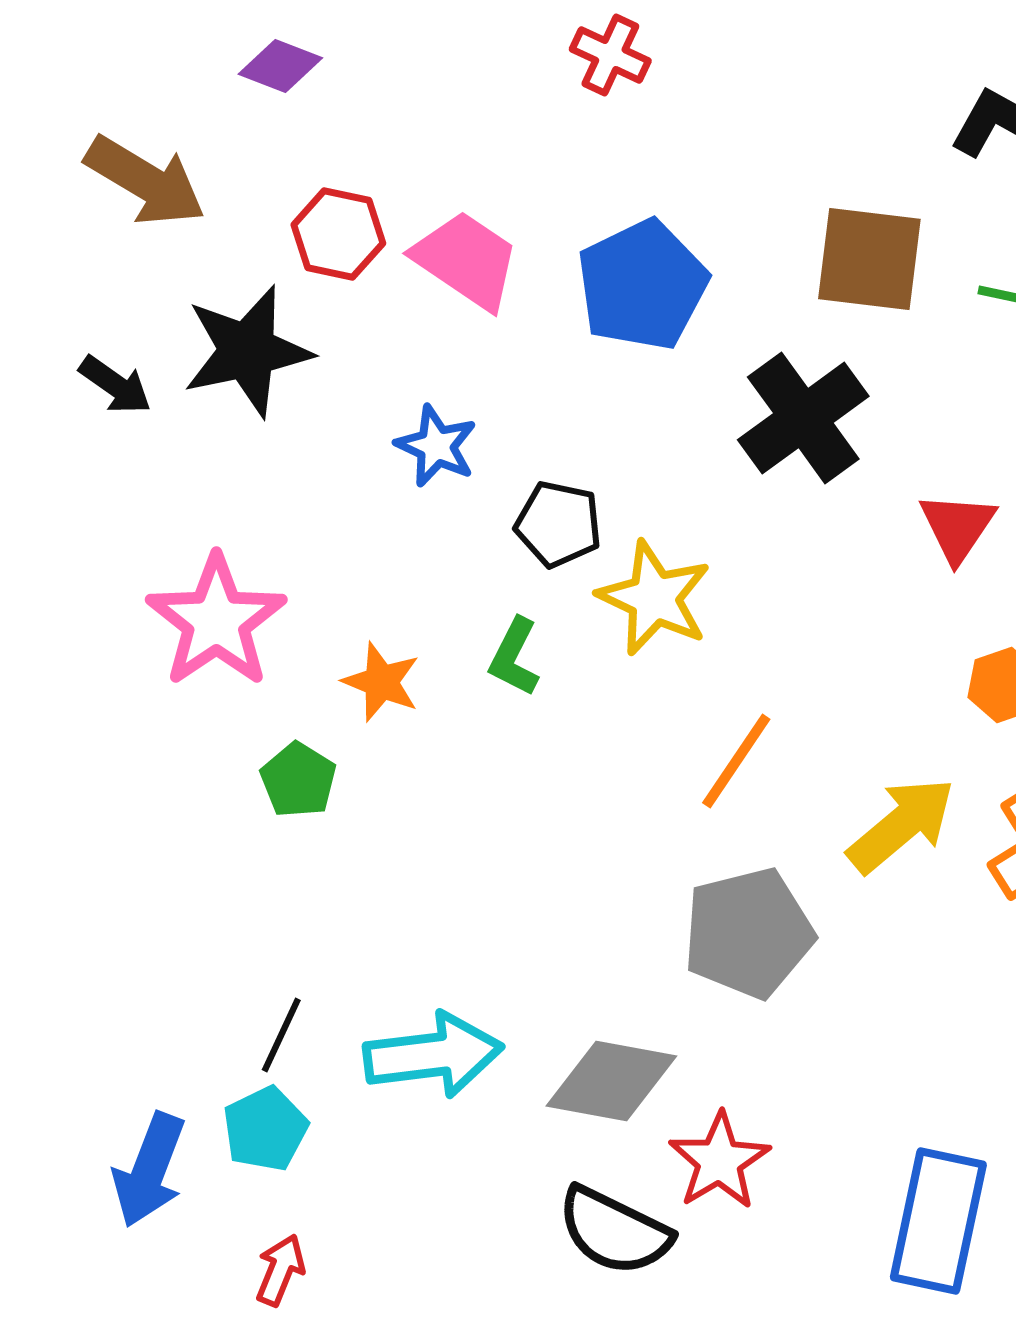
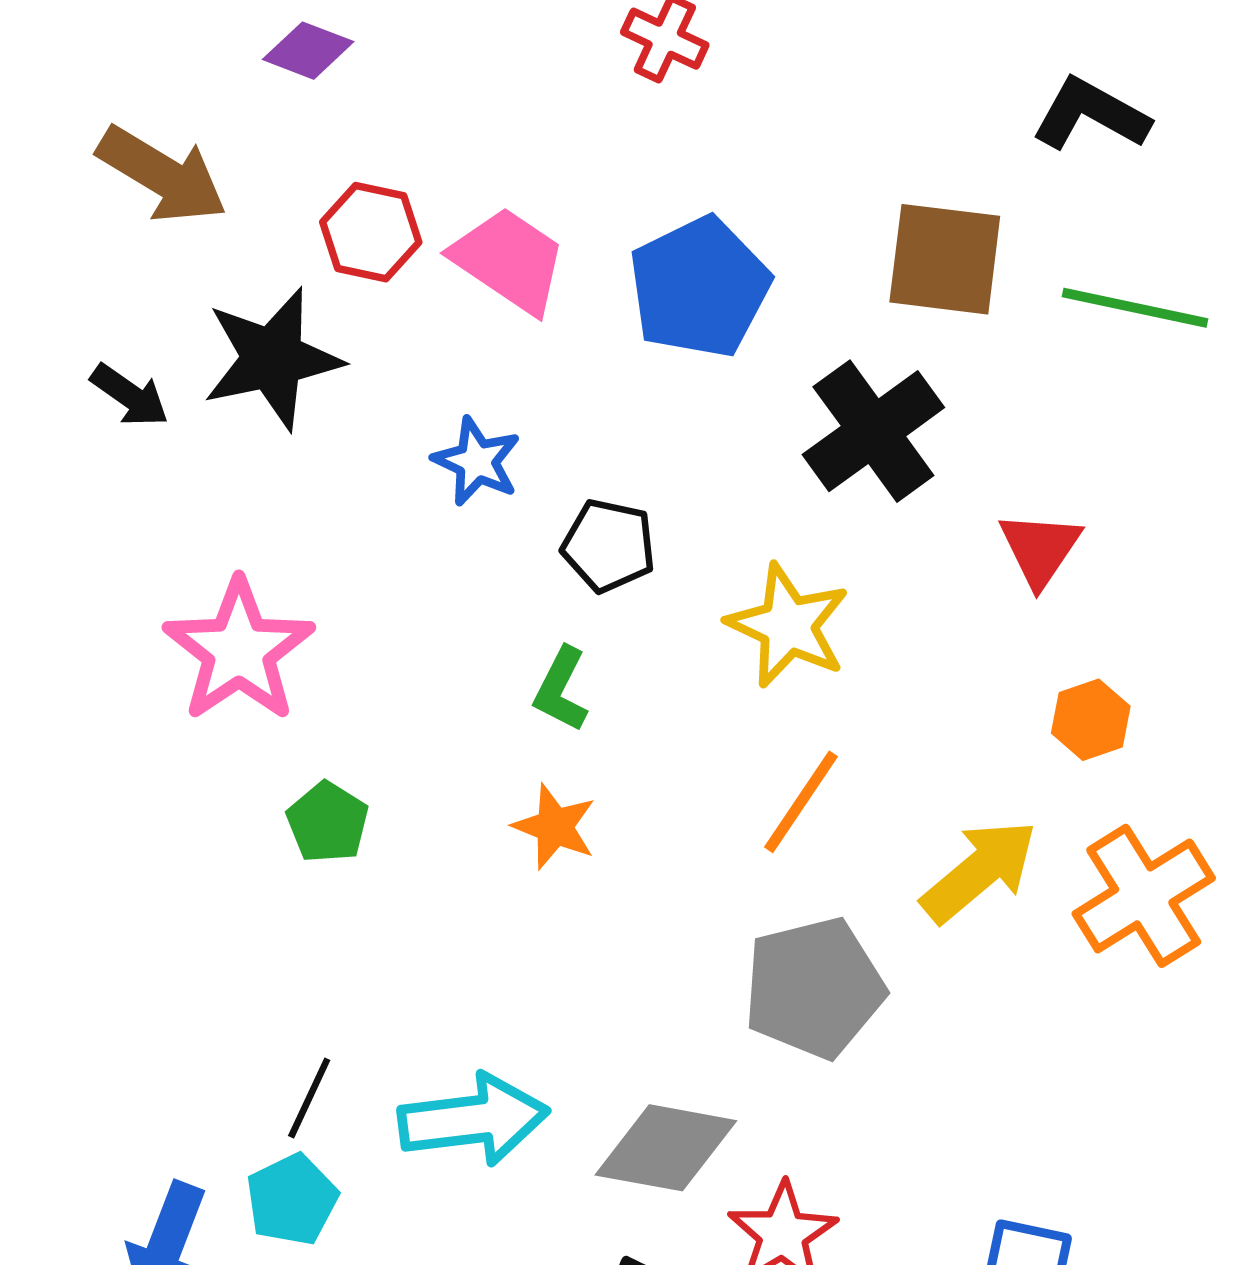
yellow star: (654, 598) -> (788, 626), moved
orange star: (381, 682) -> (555, 827), moved

